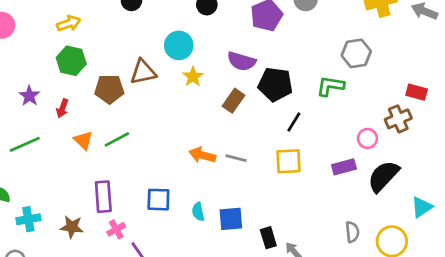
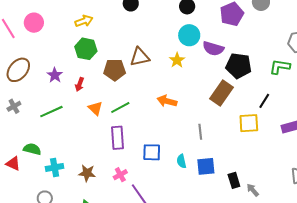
cyan circle: (179, 45) -> (189, 35), moved
brown rectangle: (233, 101) -> (222, 93), moved, size x1.4
black line: (294, 122) -> (264, 101), moved
orange arrow: (202, 155) -> (167, 101), moved
gray line: (236, 158) -> (200, 132), moved, turned 70
purple rectangle: (103, 197) -> (118, 138), moved

